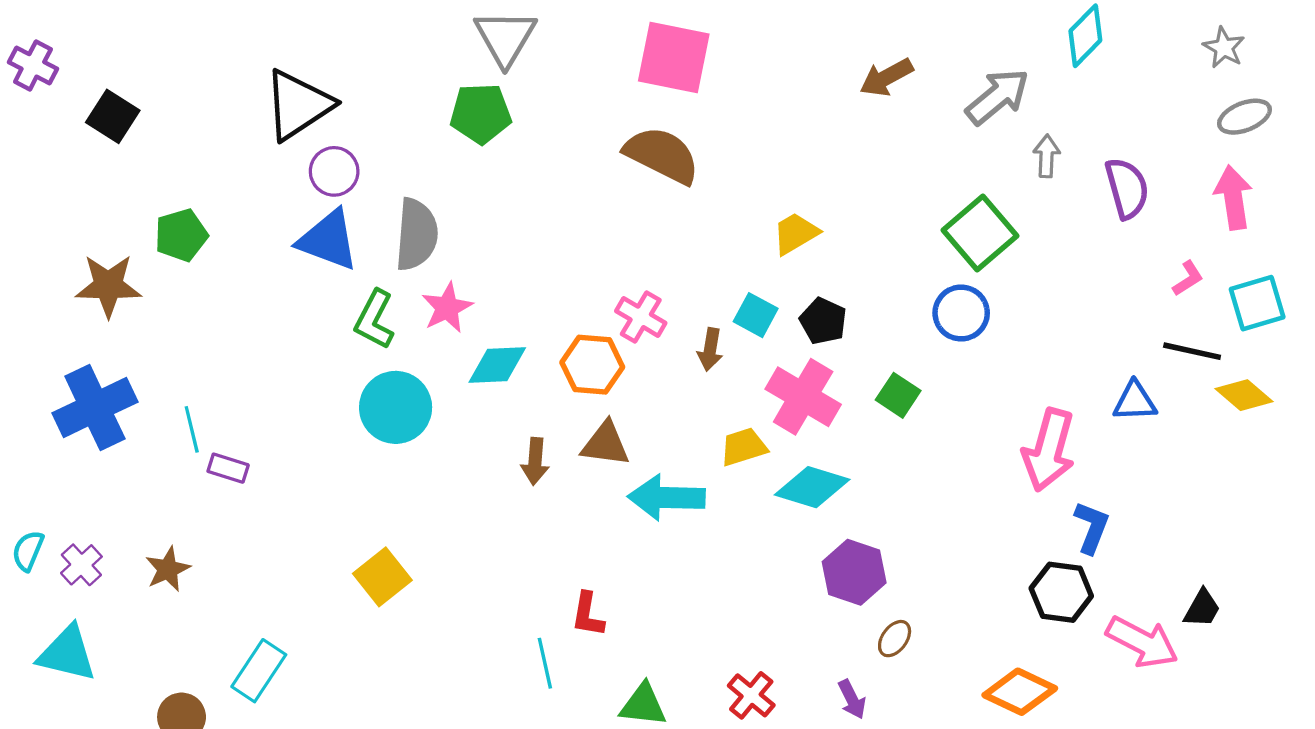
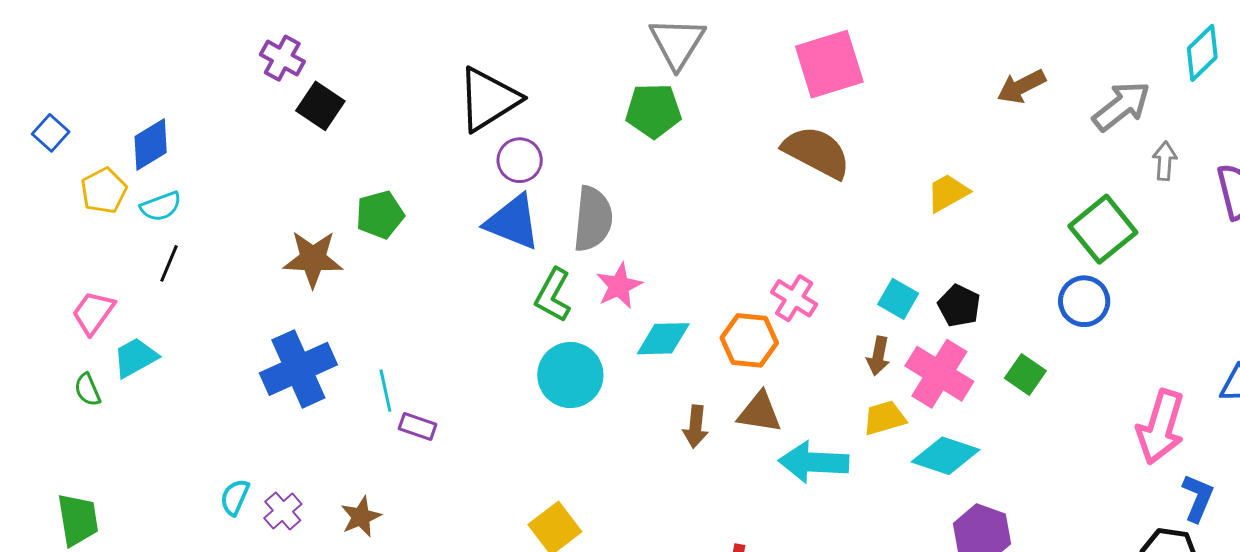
pink square: (674, 58) -> (829, 64), turned -30
purple cross: (33, 65) -> (282, 58), moved
yellow trapezoid: (795, 233) -> (948, 193), moved
brown arrow: (710, 349) -> (878, 356), moved

